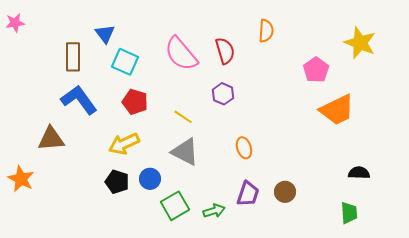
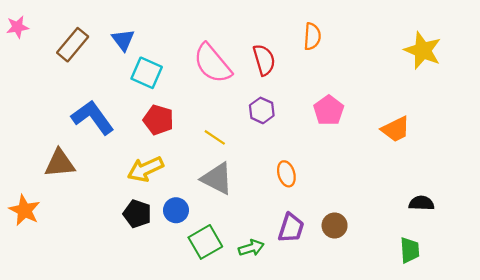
brown rectangle: (73, 57) -> (73, 45), moved, turned 40
pink pentagon: (316, 70) -> (329, 110), moved
orange trapezoid: (337, 110) -> (396, 129), size x0.7

